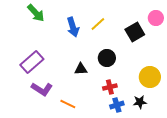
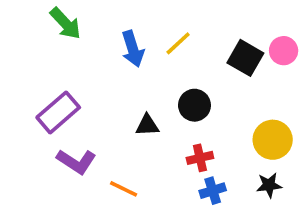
pink circle: (156, 18) -> (284, 51), moved
black square: (135, 32) -> (245, 58), turned -30
black star: (140, 102) -> (269, 185), moved

